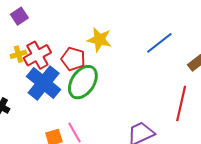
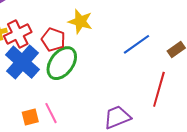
blue line: (159, 43) -> (137, 44), moved

